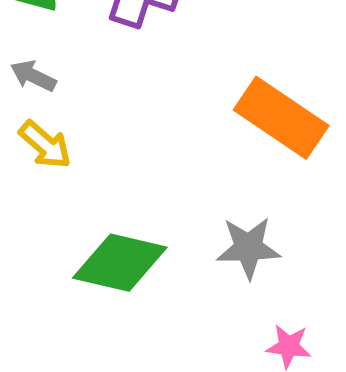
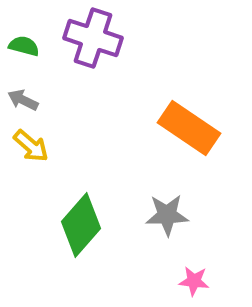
green diamond: (120, 263) -> (81, 225), turned -62

